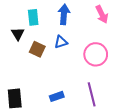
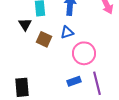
pink circle: (96, 54) -> (84, 53), moved
blue rectangle: (57, 96) -> (74, 81), moved

